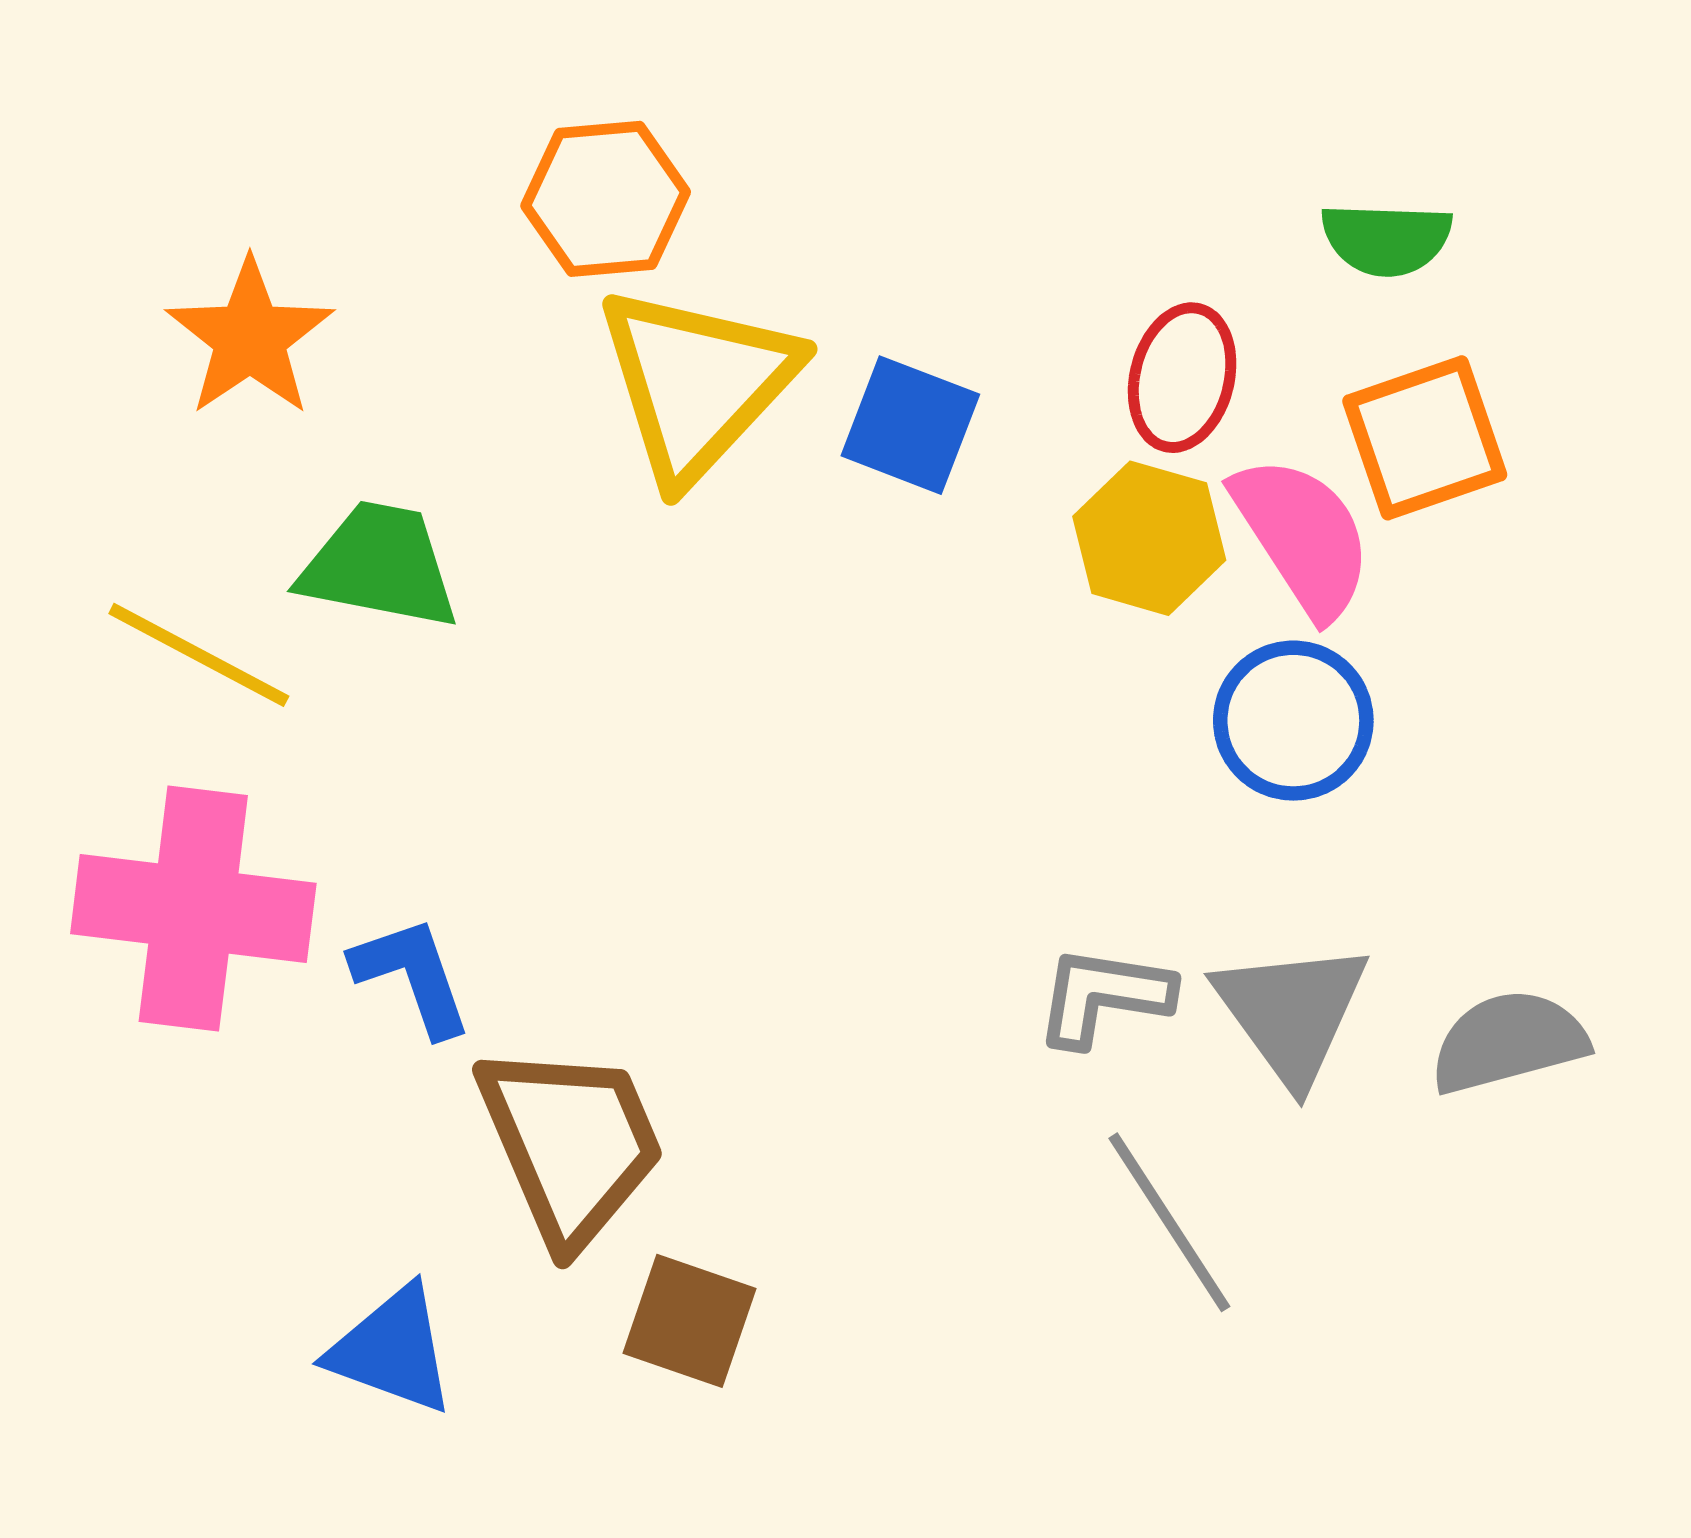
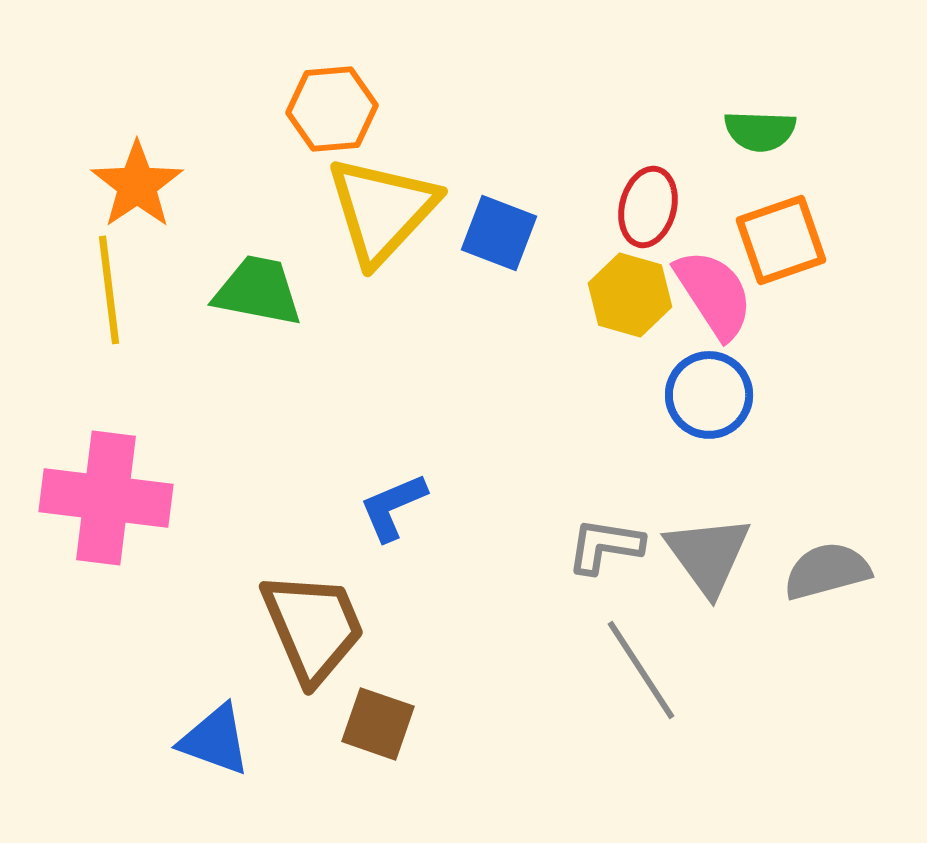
green trapezoid: (379, 566) -> (258, 291), moved
yellow line: (199, 655) -> (109, 290), moved, turned 55
blue L-shape: (412, 976) -> (393, 507), moved, turned -94

